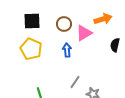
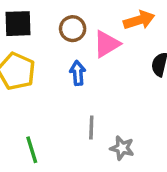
gray line: (75, 82) -> (91, 128), turned -32

